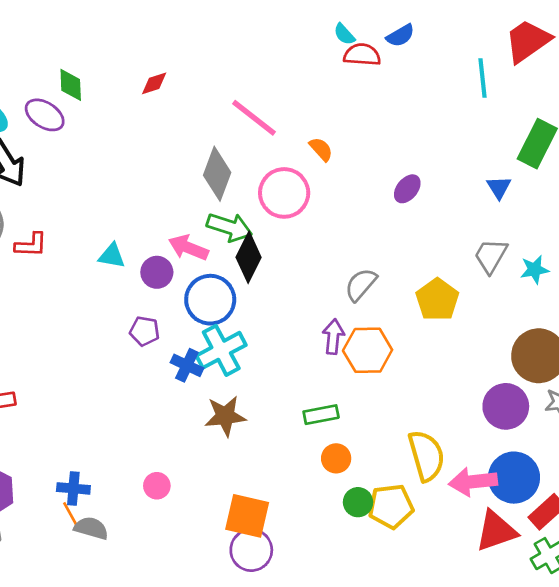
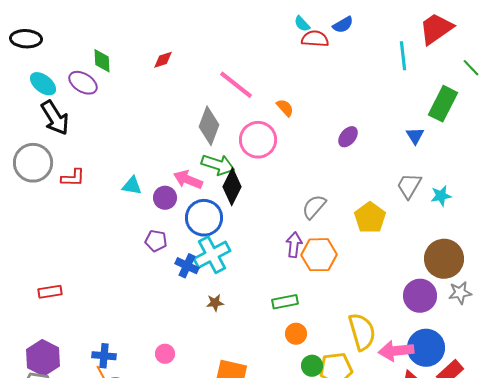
brown star: (225, 416) -> (215, 303), size x0.6

